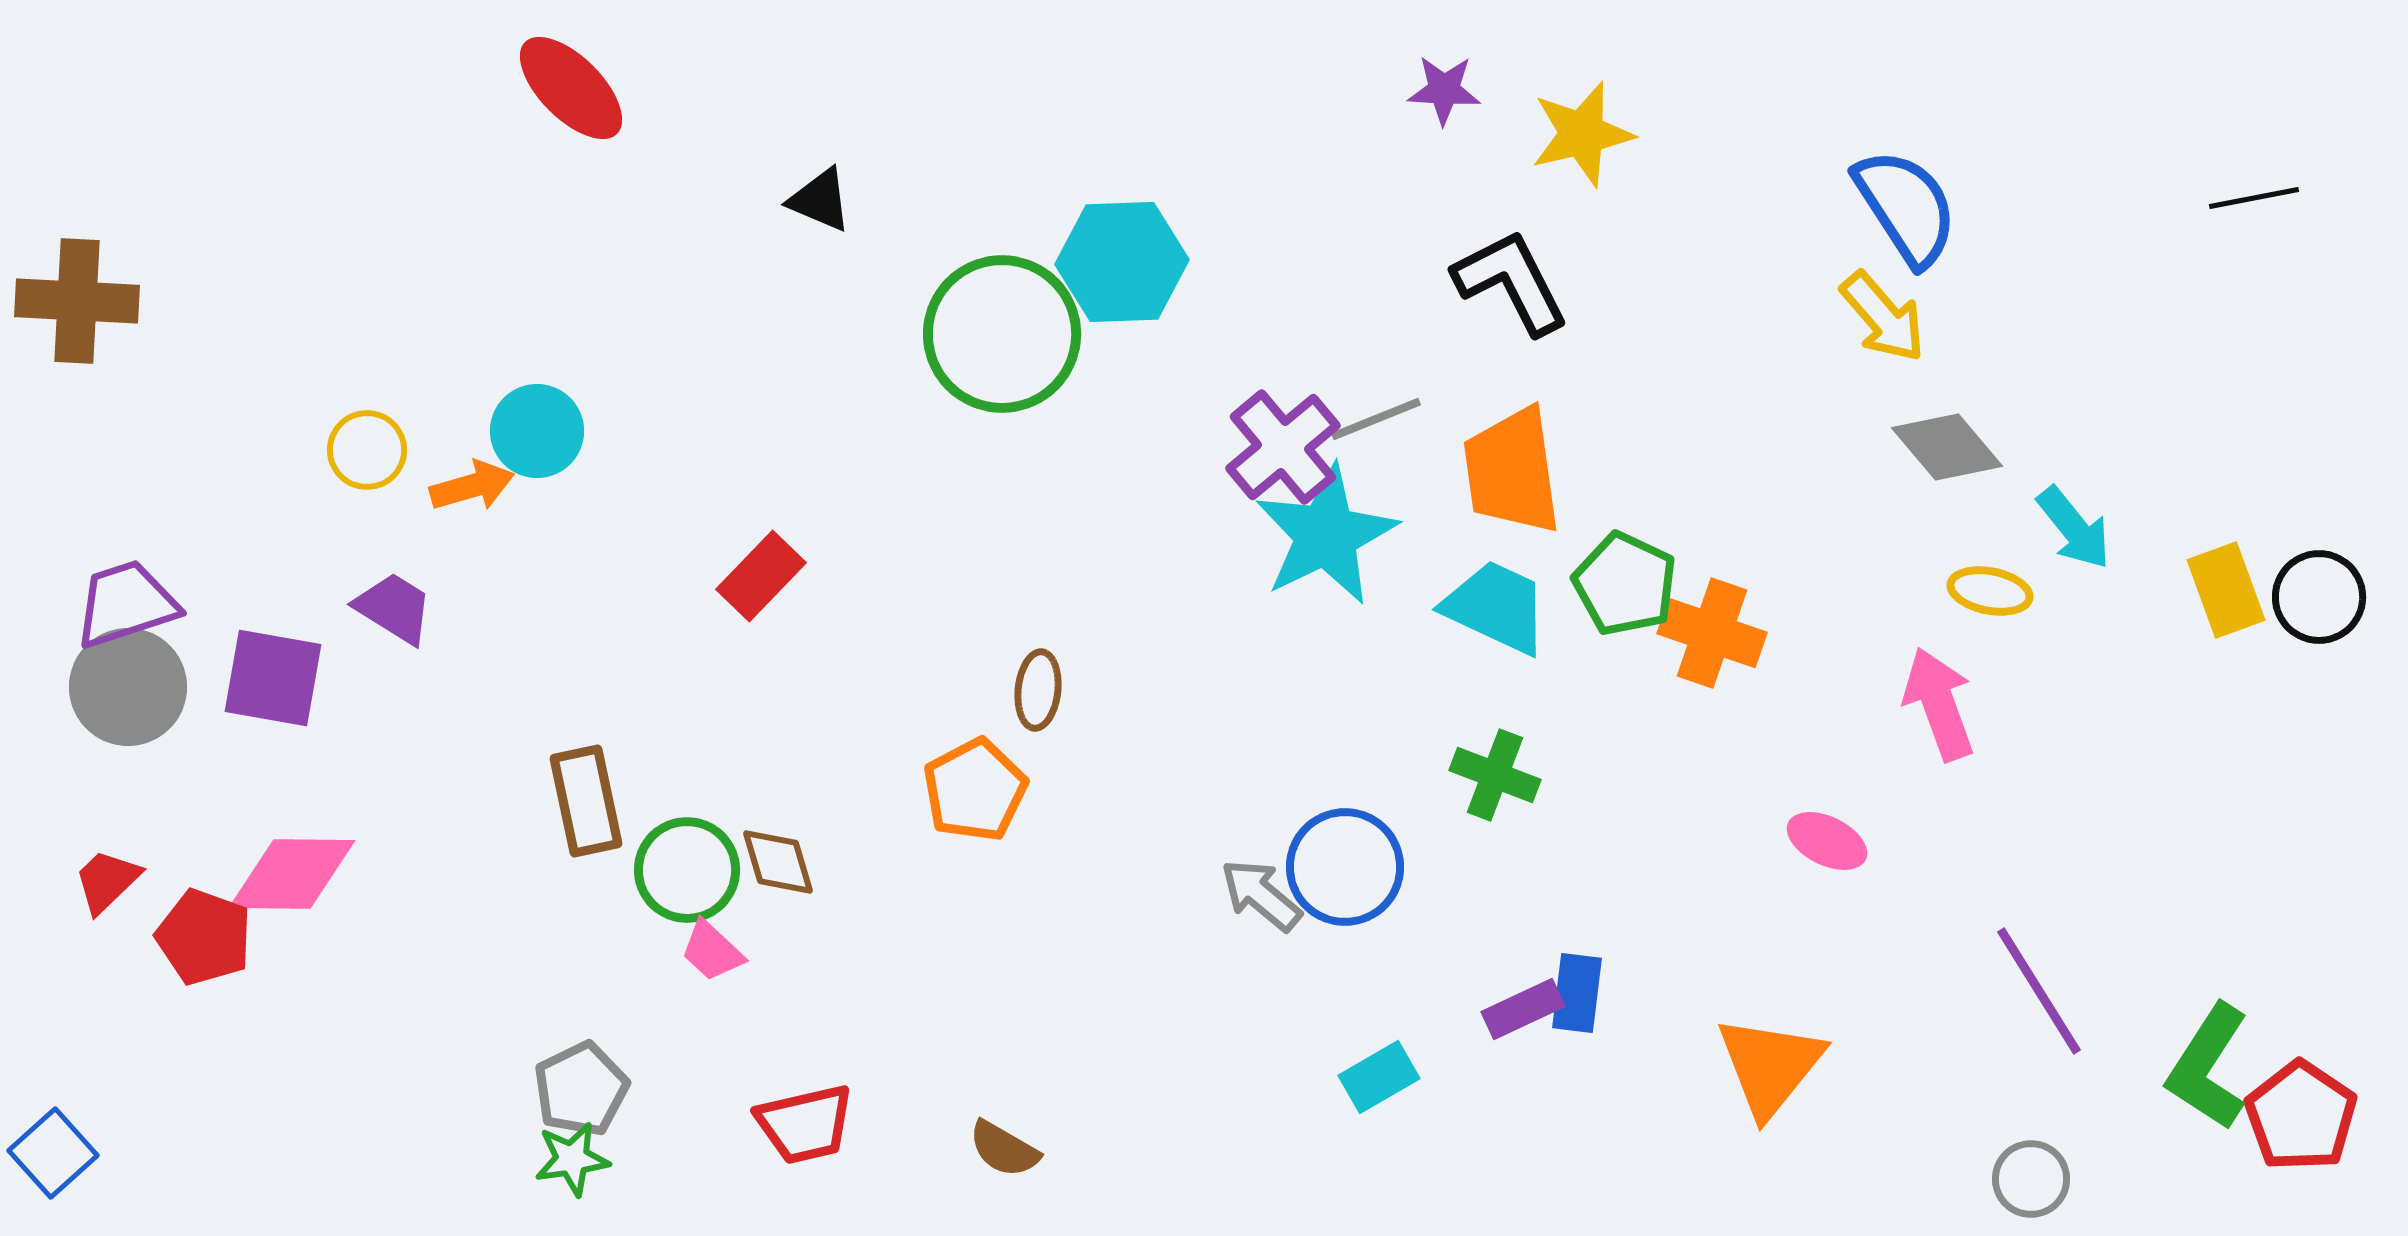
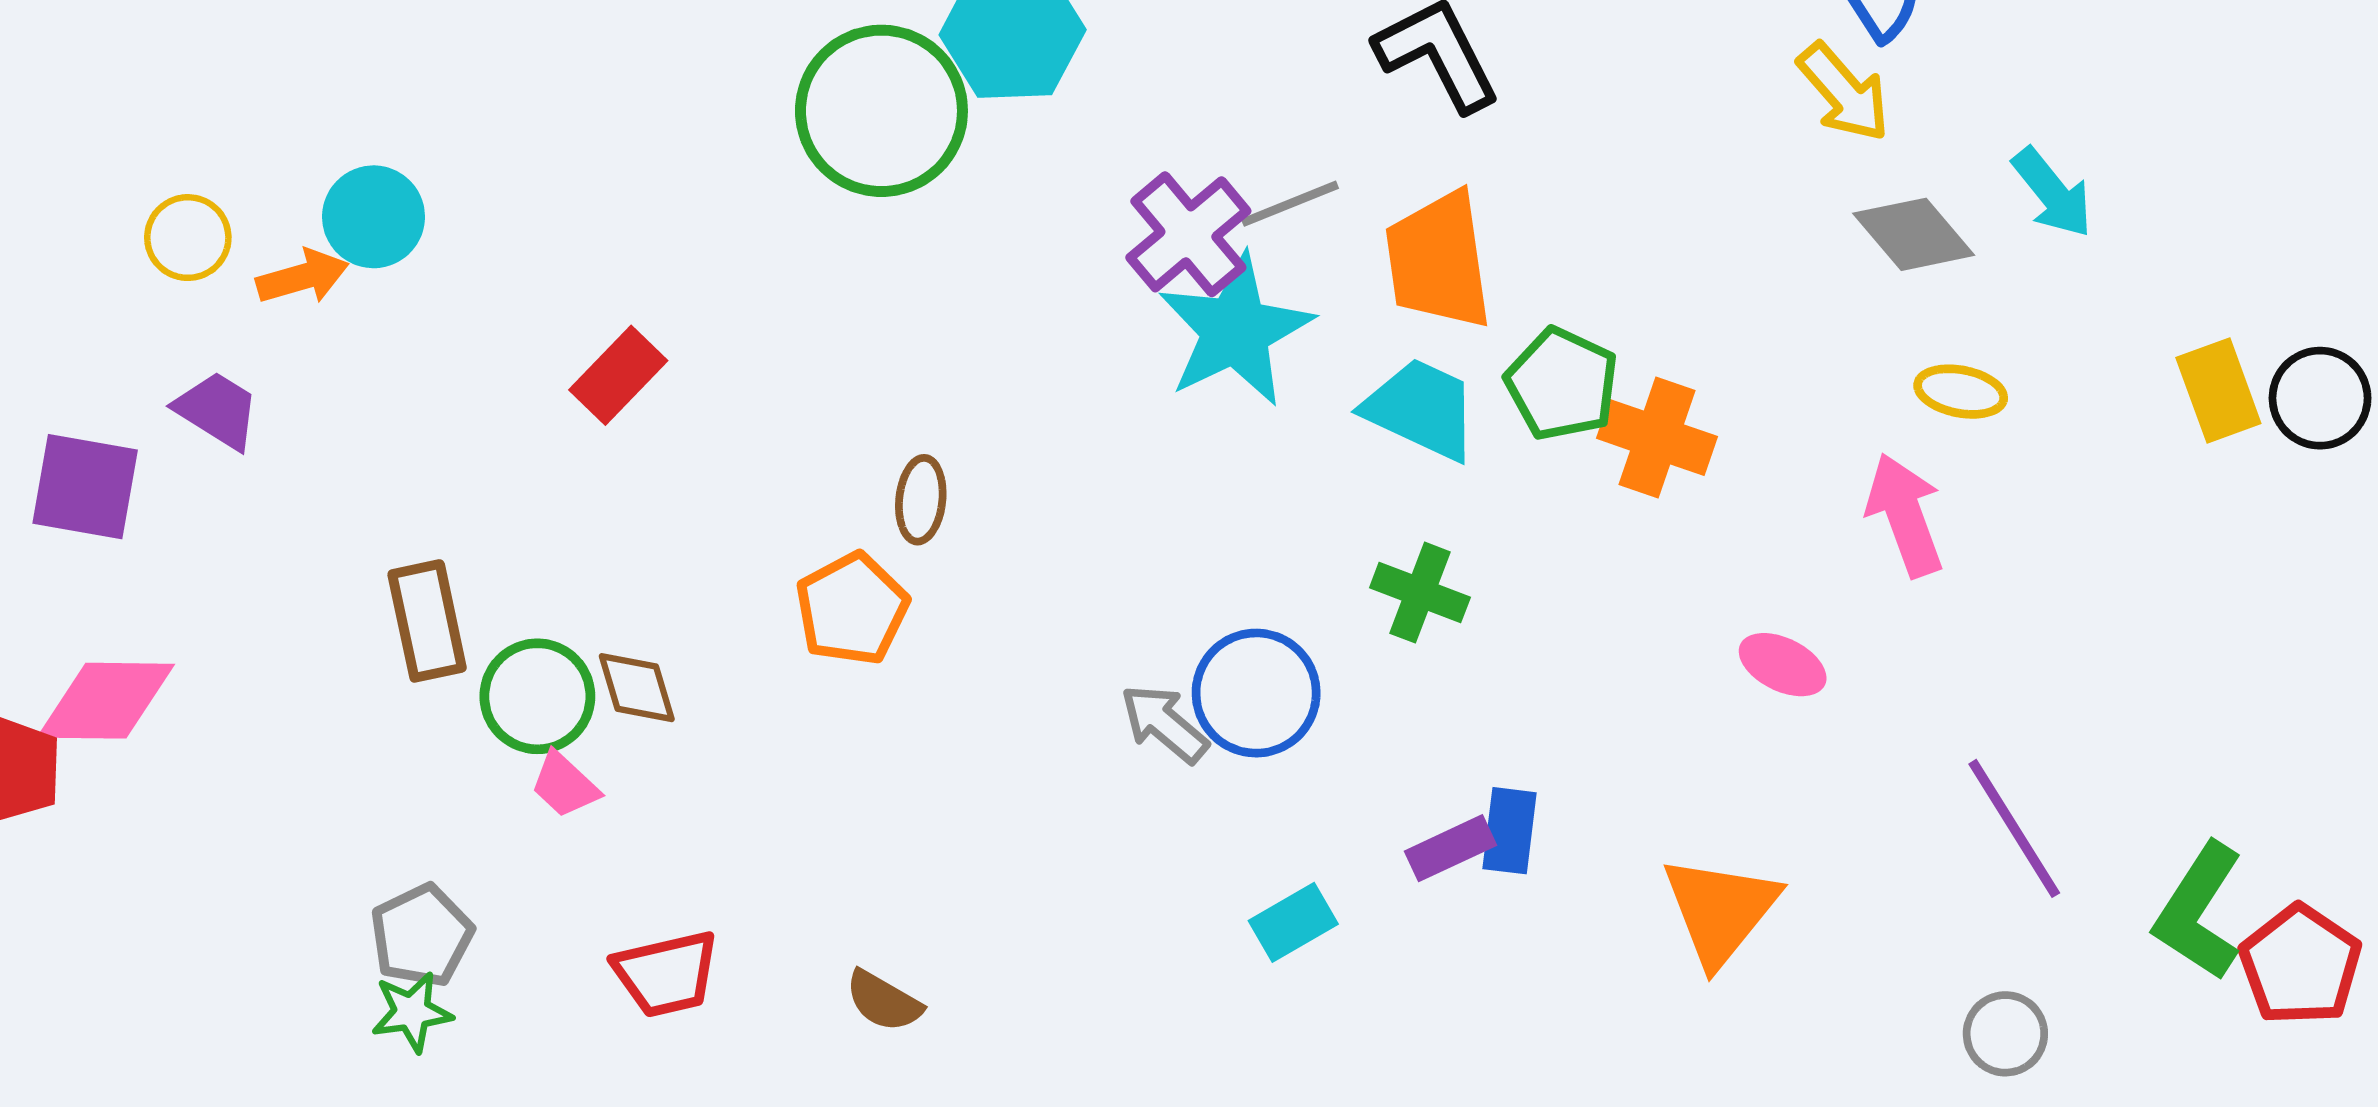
cyan arrow: (2074, 528) -> (2052, 193), moved

